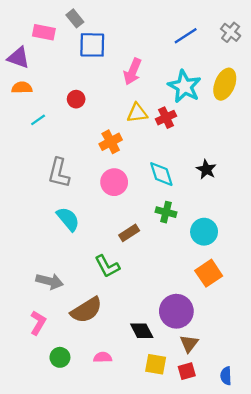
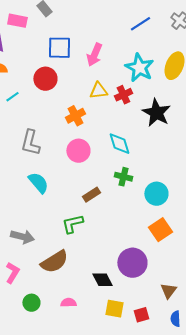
blue square: (92, 45) -> (59, 48), moved
red circle: (76, 99) -> (45, 79), size x1.5
black star: (206, 169) -> (156, 113), moved, size x1.6
green L-shape: (107, 266) -> (72, 224), turned 105
brown triangle: (189, 344) -> (168, 291), moved

